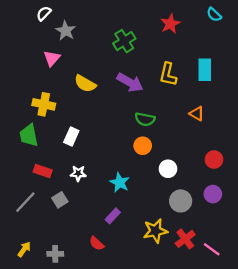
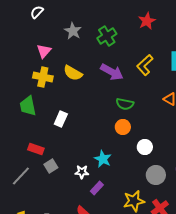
gray star: (66, 31) -> (73, 31), moved
yellow L-shape: (168, 74) -> (145, 65), turned 35
yellow cross: (44, 104) -> (43, 77), moved
green trapezoid: (29, 135) -> (28, 106), moved
white star: (78, 173) -> (82, 172), moved
gray square: (60, 200) -> (51, 166), moved

